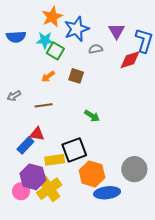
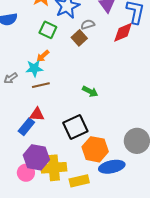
cyan star: (45, 40) -> (34, 68), moved
brown square: (76, 76) -> (79, 38), moved, turned 35
yellow rectangle: (55, 160) -> (79, 181), moved
yellow cross: (49, 189) -> (54, 168), turned 35

